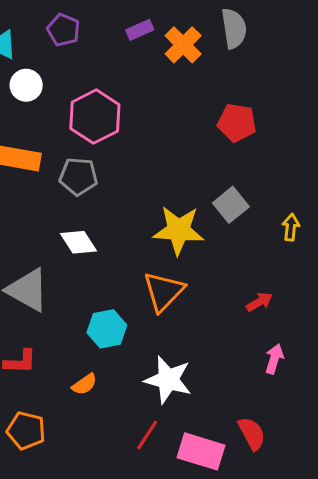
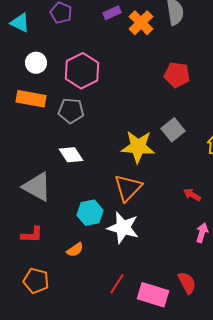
white circle: (26, 85) -> (36, 63), moved
red arrow: (259, 302) -> (192, 195), turned -120
white star: (168, 380) -> (123, 228), moved

